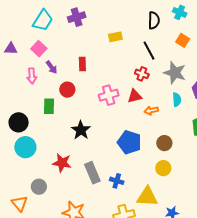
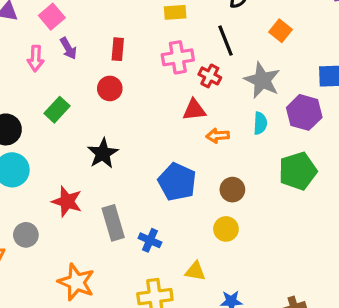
red circle: (67, 90) -> (110, 88), moved
pink cross: (109, 95) -> (178, 57), moved
green rectangle: (49, 106) -> (57, 110), turned 35
yellow triangle: (147, 197) -> (195, 271), size x0.6

